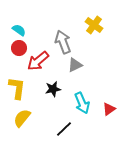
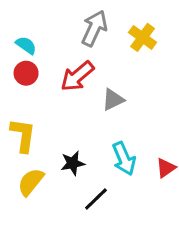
gray arrow: (63, 42) -> (94, 28), moved, turned 45
red arrow: (38, 61) -> (77, 76), moved
black star: (53, 89) -> (73, 163), moved

